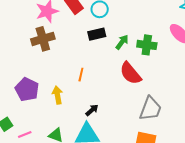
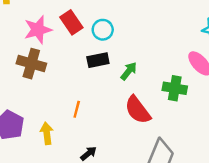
brown cross: (43, 39) -> (31, 64), turned 30
green cross: (147, 45) -> (175, 88), moved

